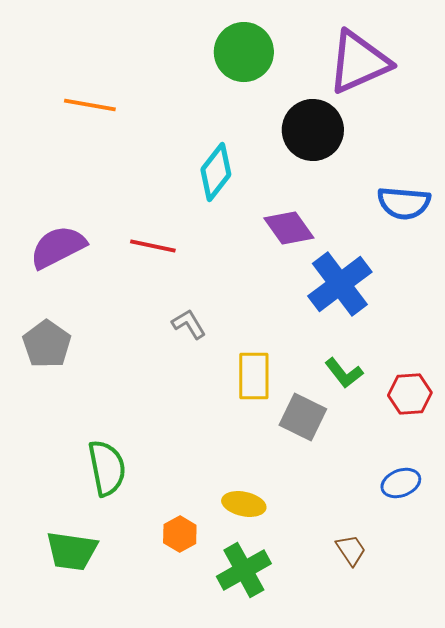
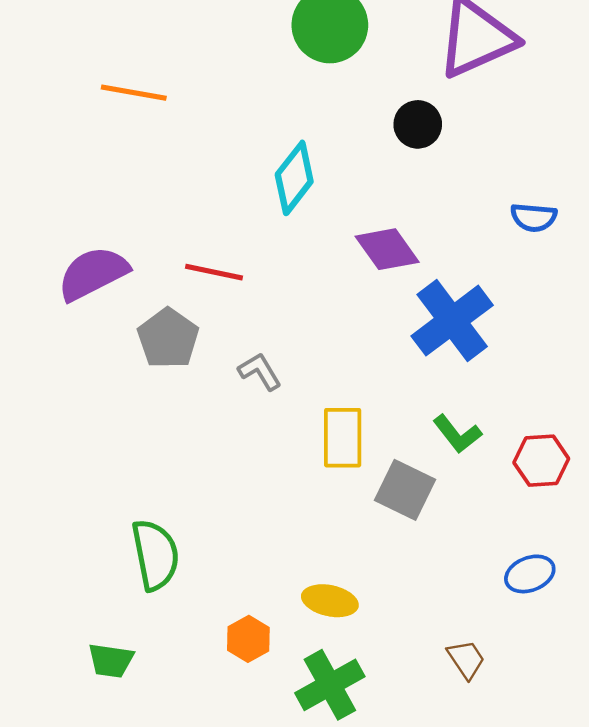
black circle: (313, 130) -> (418, 124), size x0.6
blue semicircle: (404, 203) -> (534, 217), size x0.7
gray pentagon: (47, 344) -> (168, 338), moved
green trapezoid: (72, 551) -> (111, 661), size x0.7

